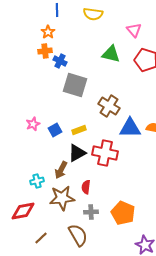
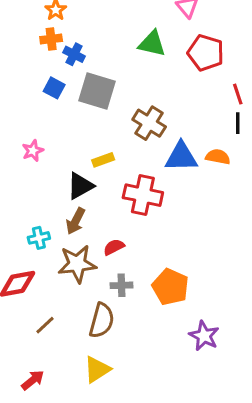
blue square: (55, 130) -> (54, 88), moved, turned -32
black triangle: (77, 153) -> (80, 186), moved
red semicircle: (86, 187) -> (114, 247), turned 56
brown semicircle: (78, 235) -> (102, 320), turned 45

